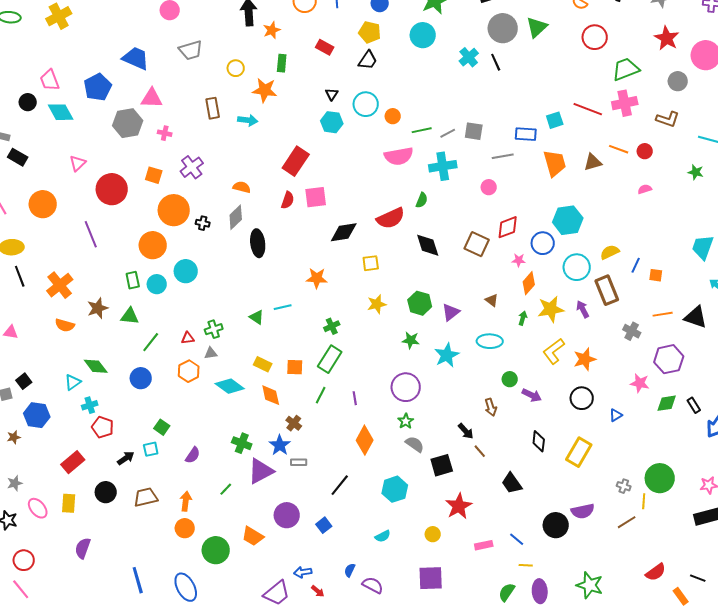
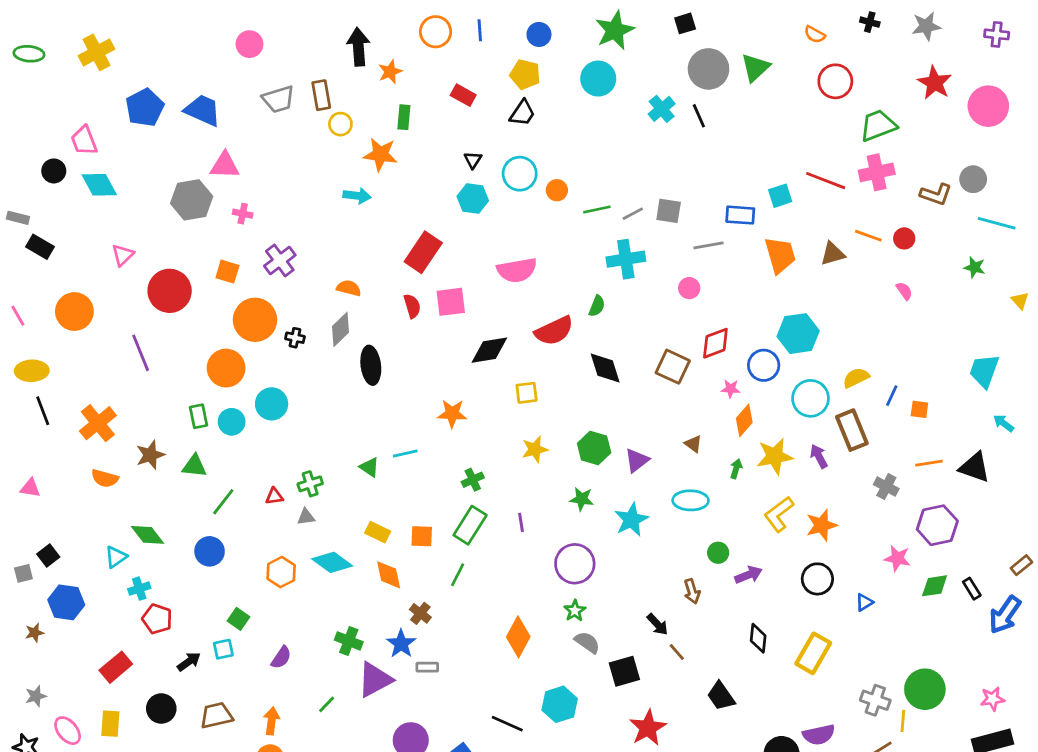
gray circle: (678, 81) -> (973, 179), moved
blue pentagon: (98, 87) -> (145, 108), moved
brown rectangle: (213, 108) -> (321, 95), moved
pink semicircle: (399, 156) -> (517, 270), moved
pink semicircle: (645, 189) -> (904, 291), turned 72
red semicircle: (288, 200) -> (412, 306), turned -36
orange hexagon: (189, 371) -> (281, 572), moved
purple arrow: (532, 395) -> (748, 575), turned -48
purple line: (355, 398) -> (521, 522), moved
black line: (340, 485) -> (507, 724), moved, turned 75
gray cross: (624, 486) -> (875, 700), size x1.5

